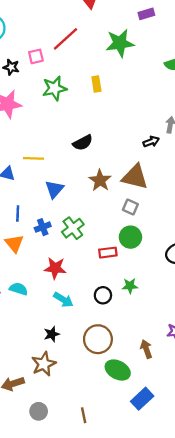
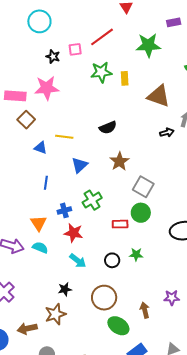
green star: (54, 88) -> (101, 72), moved
brown triangle: (135, 177) -> (159, 96), moved
gray square: (130, 207) -> (143, 187), size x1.5
blue cross: (43, 227) -> (64, 210), moved
orange triangle: (14, 243) -> (38, 223), moved

